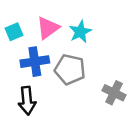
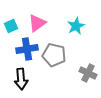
cyan star: (80, 32) -> (76, 26), moved

